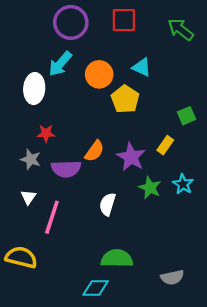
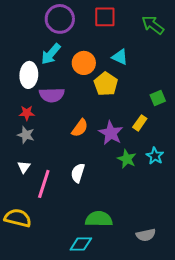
red star: (46, 133) -> (27, 113), moved
purple semicircle: (66, 169) -> (52, 95), moved
white semicircle: (107, 204) -> (78, 173), moved

